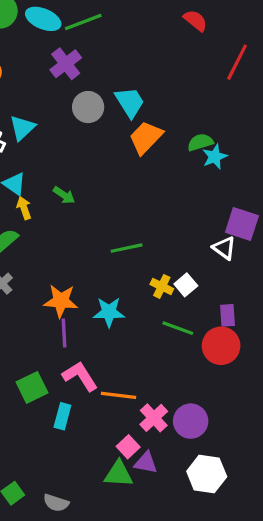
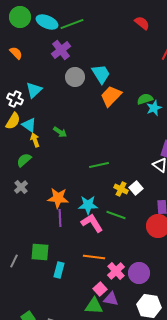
green line: (178, 328) -> (116, 215), moved
pink L-shape: (80, 376) -> (92, 223), moved
green square: (32, 387) -> (40, 252), turned 30

